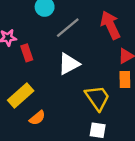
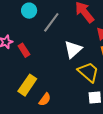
white triangle: (69, 64) -> (73, 49), moved

